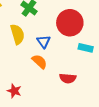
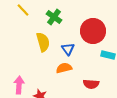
orange semicircle: (39, 62) -> (64, 68), turned -56

